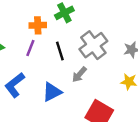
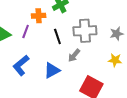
gray cross: (93, 45) -> (85, 31), turned 35
purple line: (30, 48) -> (26, 32), moved

